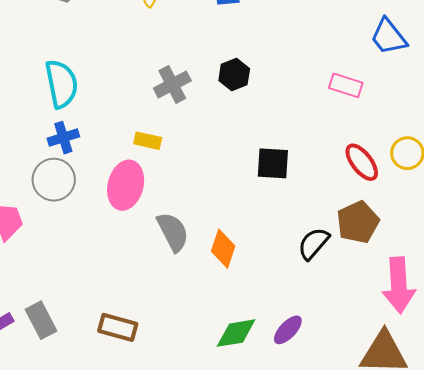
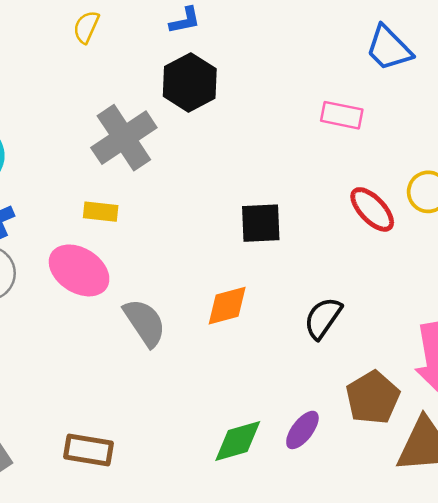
black hexagon: (234, 75) -> (190, 82), moved, size x1.4
gray cross: (172, 84) -> (124, 138), size x1.4
pink ellipse: (126, 185) -> (79, 270), turned -66
brown pentagon: (358, 222) -> (373, 398), moved
orange diamond: (223, 249) -> (227, 306), moved, turned 63

